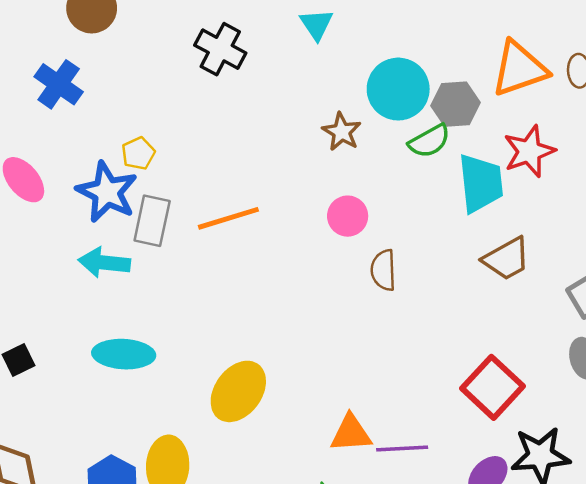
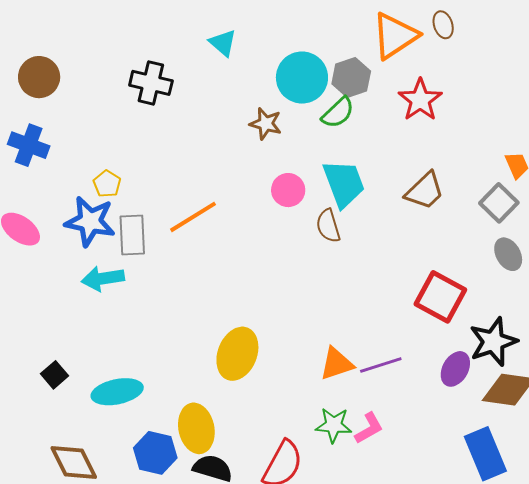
cyan trapezoid: (481, 183) -> (344, 183), moved
cyan ellipse: (124, 354) -> (117, 392), moved

